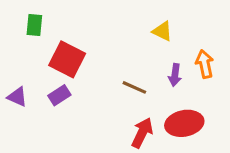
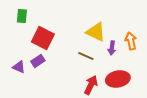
yellow triangle: (162, 31) -> (96, 32), moved, size x1.5
purple triangle: (17, 97) -> (19, 67), moved

